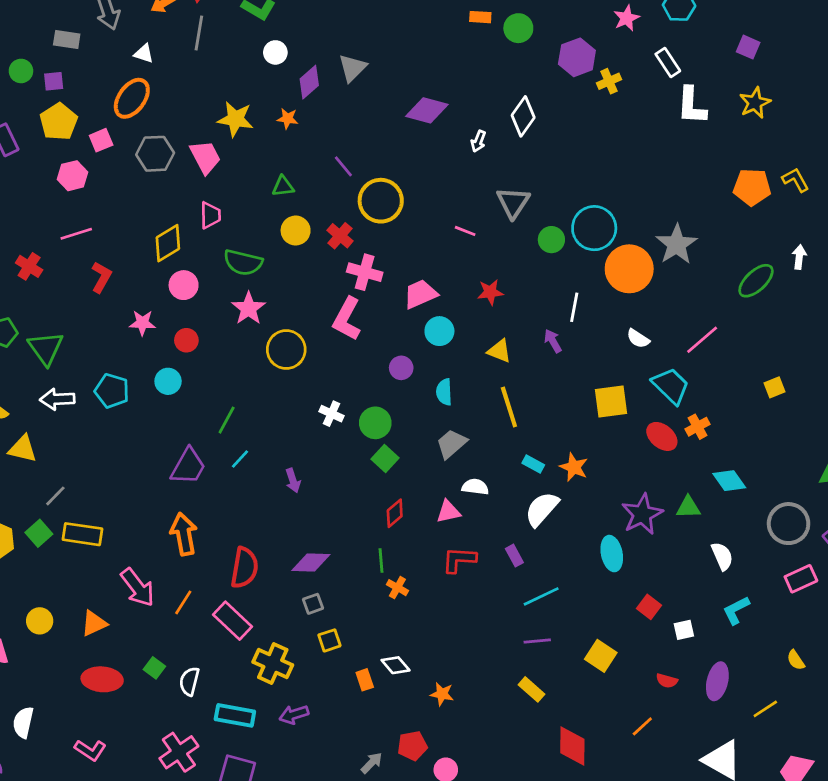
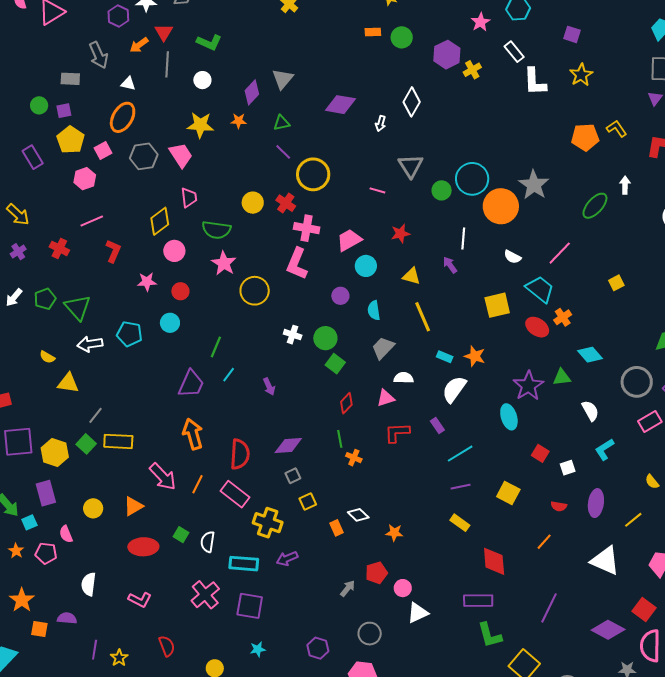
white circle: (275, 52) -> (202, 80), moved
green triangle: (283, 186) -> (282, 123), moved

